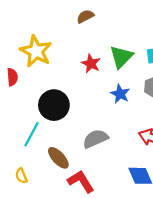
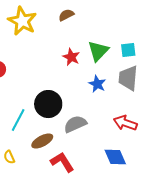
yellow star: (36, 51) -> (22, 21), moved
black circle: (54, 105) -> (48, 104), moved
brown ellipse: (58, 158) -> (42, 141), turned -75

